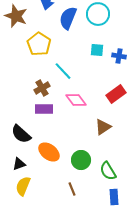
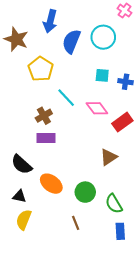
pink diamond: (76, 100) -> (97, 108), moved
black triangle: (19, 164) -> (19, 196), turned 32

